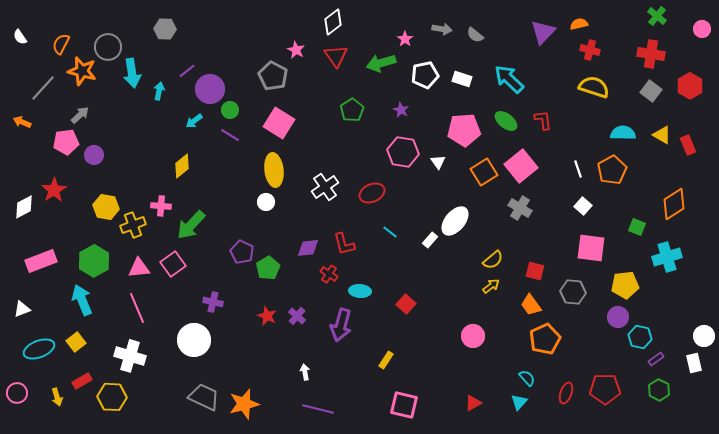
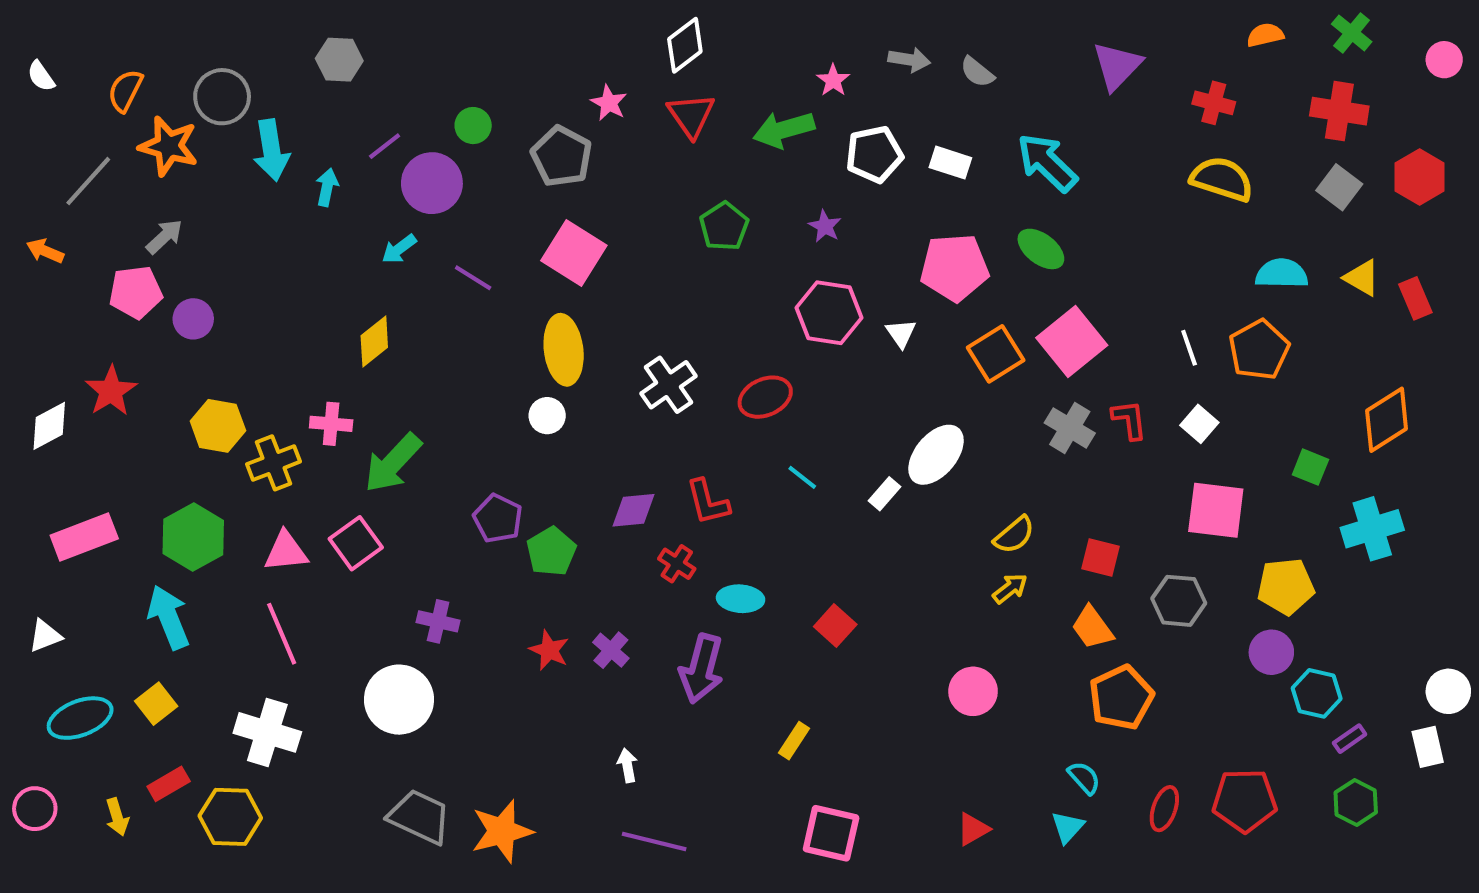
orange semicircle: (579, 24) -> (1265, 35), moved
green circle: (230, 110) -> (473, 126), moved
red L-shape: (543, 120) -> (1129, 420), moved

